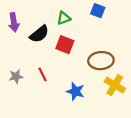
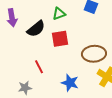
red square: (65, 45) -> (60, 39), turned -30
gray star: (16, 77) -> (25, 88), moved

